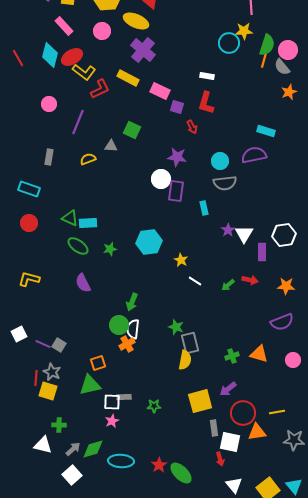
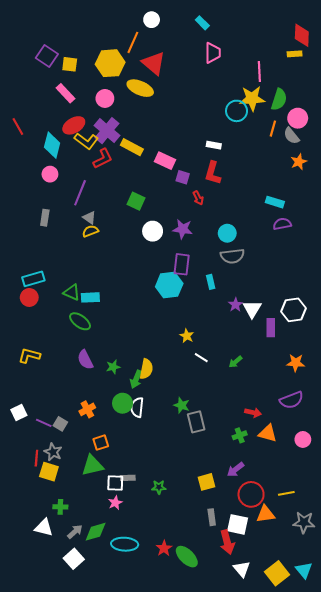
yellow star: (244, 31) -> (252, 98), size x1.4
green semicircle: (267, 45) -> (279, 100), moved
purple cross: (143, 50) -> (107, 131), moved
cyan diamond: (50, 55) -> (52, 145), moved
gray triangle: (111, 146) -> (89, 218), moved, turned 32
purple semicircle: (254, 155) -> (282, 224), moved, size x0.7
gray rectangle: (49, 157) -> (45, 218), moved
white circle: (161, 179) -> (153, 231), moved
cyan rectangle: (29, 189) -> (33, 279), moved, turned -35
cyan hexagon: (149, 242) -> (169, 285), moved
green star: (110, 249) -> (113, 367), moved
red arrow: (250, 280) -> (253, 413), moved
orange cross: (127, 344) -> (87, 409), moved
yellow semicircle: (185, 360) -> (146, 369), moved
yellow square: (200, 401) -> (206, 482), size x0.7
gray rectangle: (214, 428) -> (212, 517), moved
red arrow: (220, 459) -> (227, 542), size x1.6

